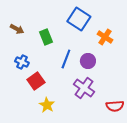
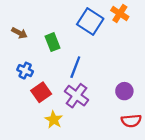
orange cross: (105, 37) -> (120, 14), moved
purple circle: (88, 61) -> (124, 91), moved
purple cross: (84, 88) -> (76, 96), moved

